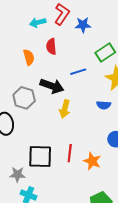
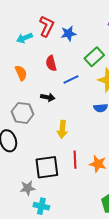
red semicircle: (51, 47) -> (51, 63), moved
black arrow: (52, 86) -> (48, 97), size x0.6
yellow arrow: (65, 109) -> (62, 129), moved

